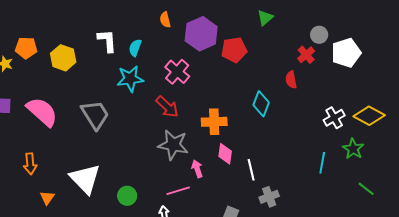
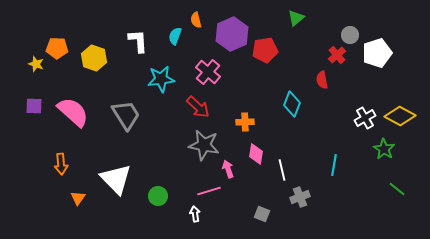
cyan semicircle: (135, 48) -> (175, 36), moved
orange cross: (214, 122) -> (245, 122), size x0.7
cyan line: (322, 163) -> (334, 165), moved

